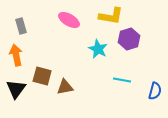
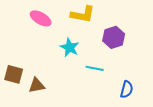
purple hexagon: (129, 39) -> (114, 37), moved
cyan line: (122, 80) -> (95, 68), moved

